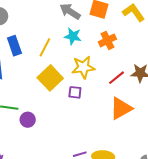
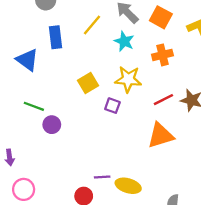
yellow line: (45, 47) -> (92, 25), moved
yellow square: (50, 78) -> (88, 83), size x0.7

